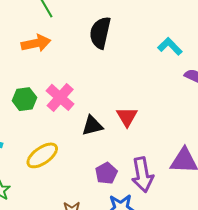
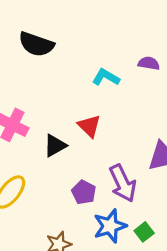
black semicircle: (100, 33) -> (36, 44), turned -68
cyan L-shape: (170, 46) -> (106, 77), moved

